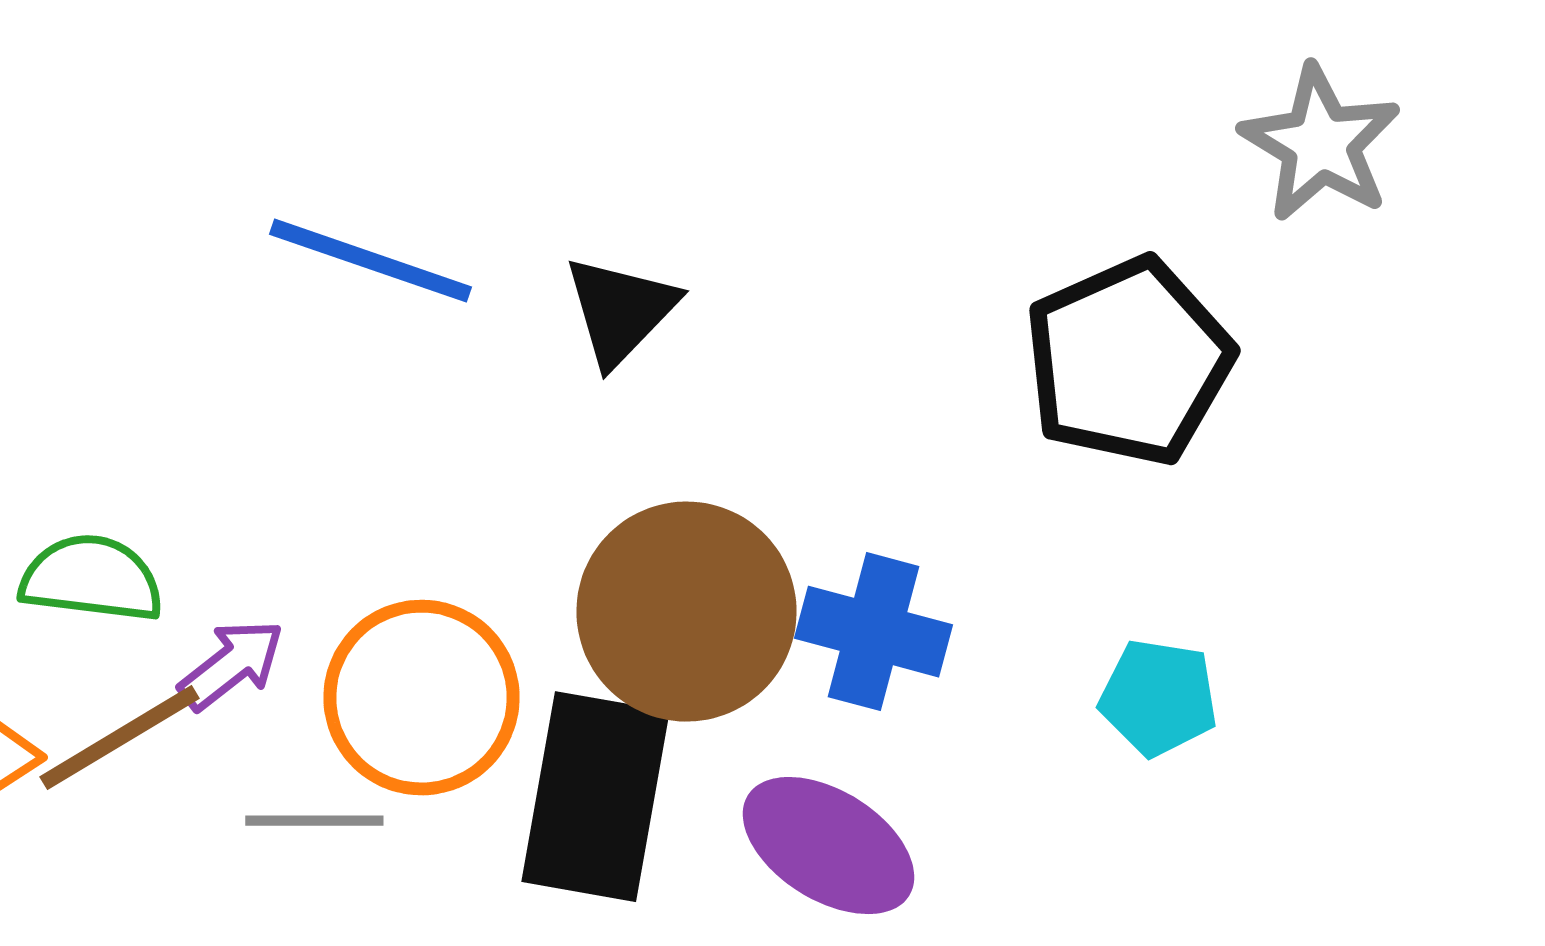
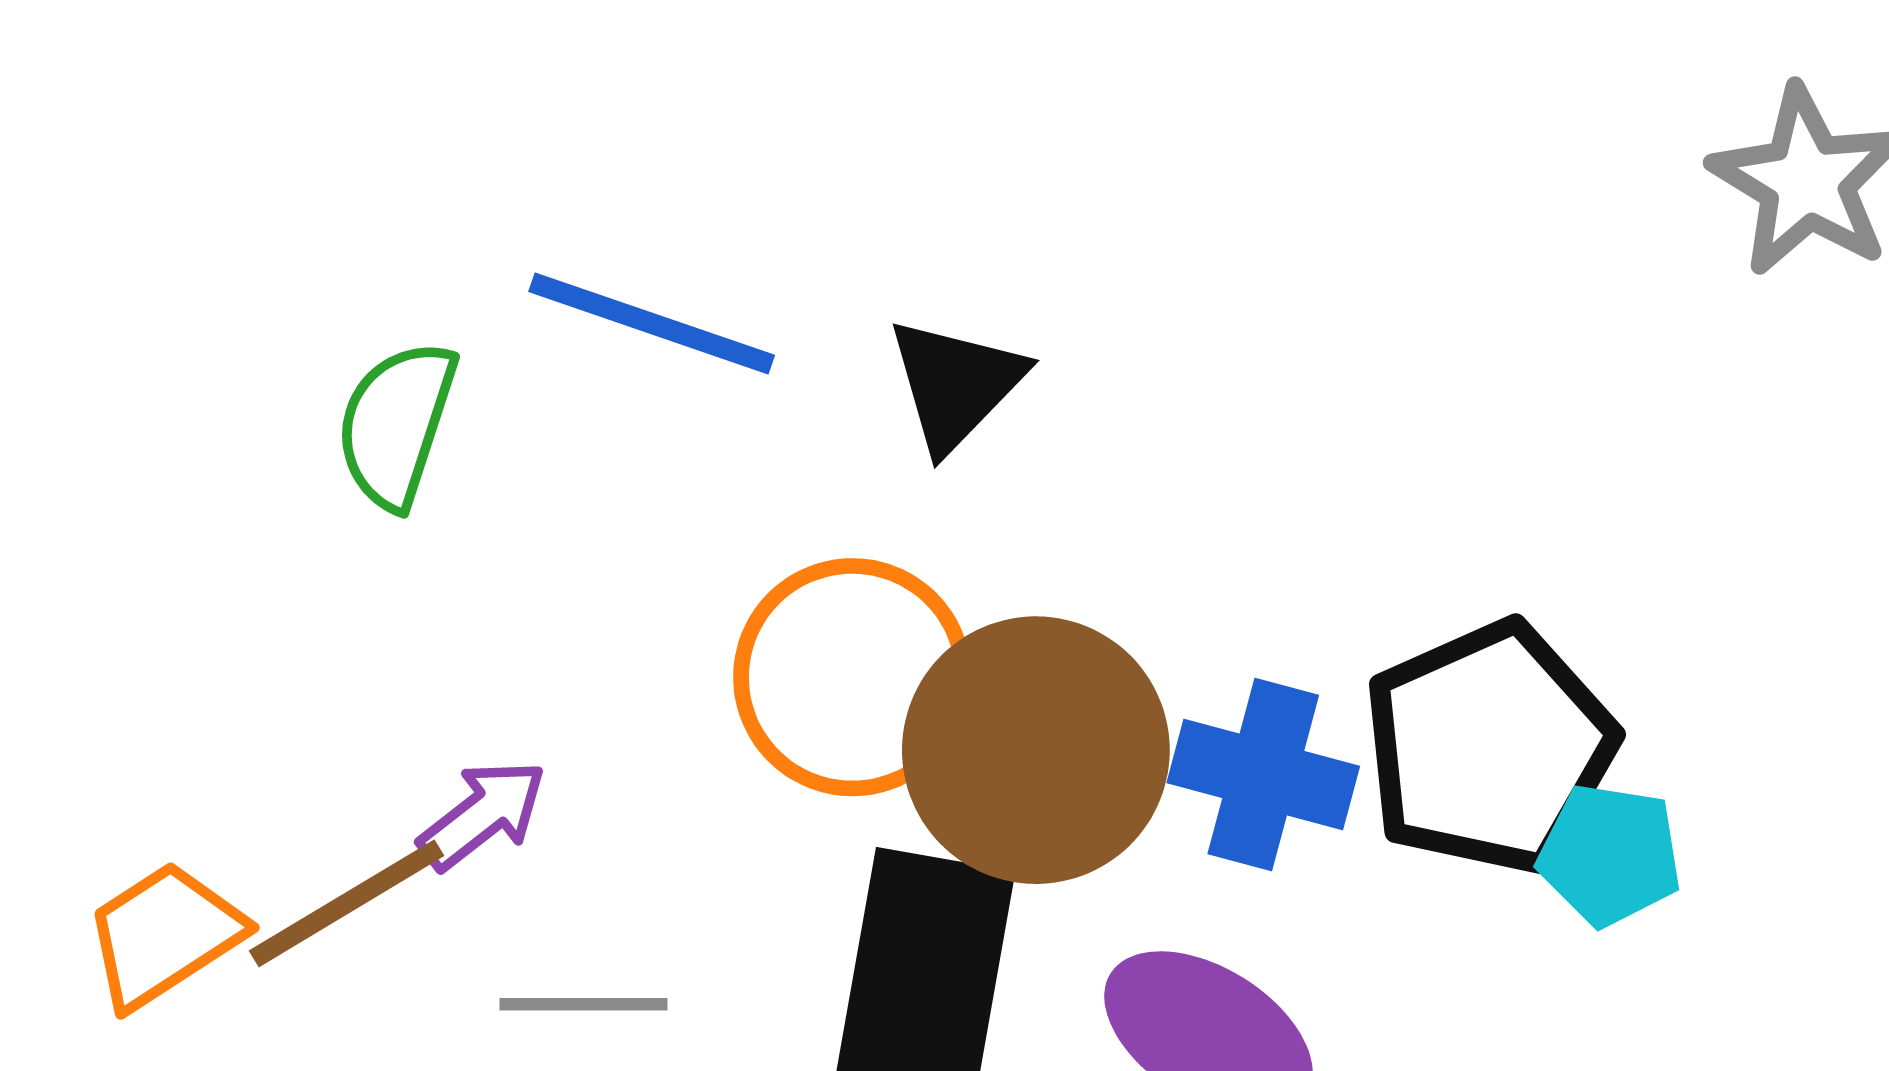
black pentagon: (1128, 362) -> (1489, 748), moved
green semicircle: (91, 579) -> (396, 424), moved, turned -79
orange circle: (421, 698) -> (852, 677), moved

